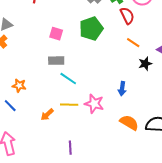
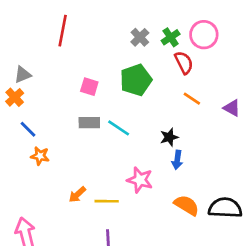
black star: (145, 64) -> (169, 137), moved
cyan line: (68, 79) -> (119, 128), moved
yellow line: (69, 105) -> (107, 201), moved
blue line: (10, 106) -> (28, 129), moved

